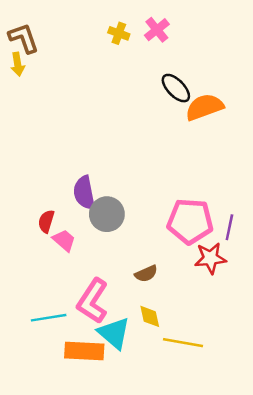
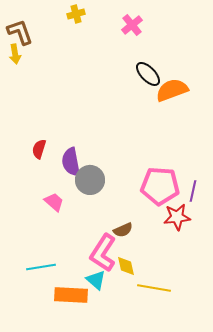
yellow cross: (119, 33) -> (76, 14), moved, turned -36
red semicircle: (46, 221) -> (39, 149), moved
pink L-shape: (93, 301) -> (103, 253), moved
cyan triangle: (114, 333) -> (96, 280), size x0.7

